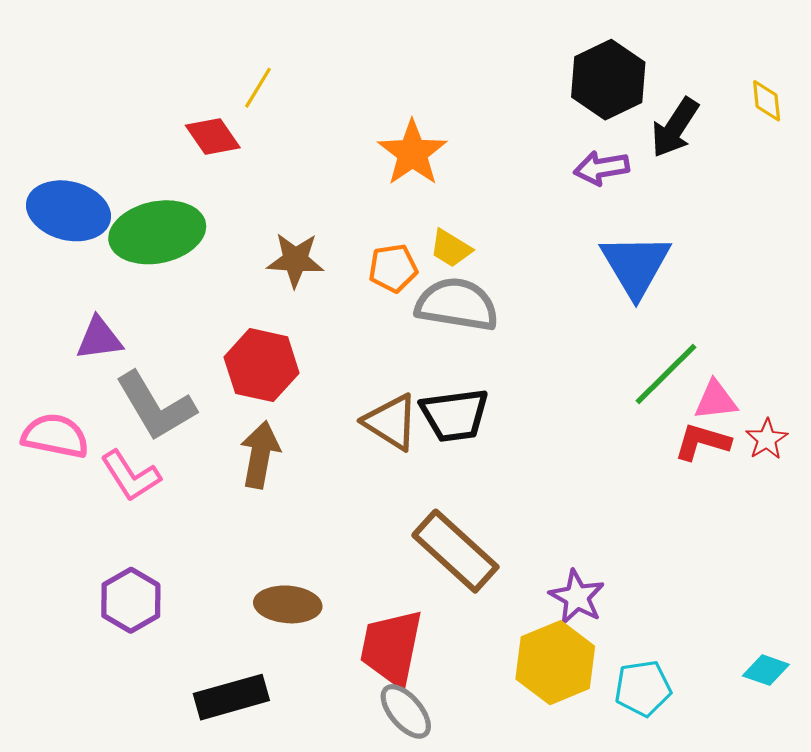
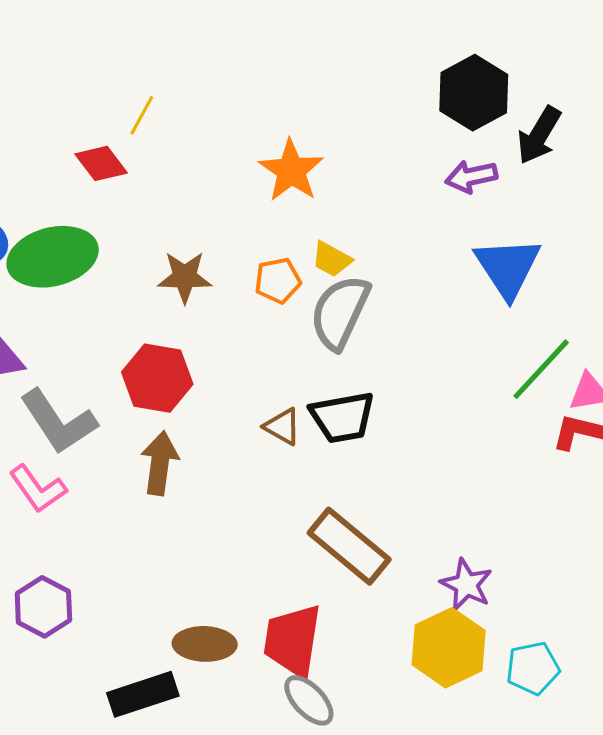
gray semicircle: (457, 304) -> (340, 312), turned -72
brown triangle: (391, 422) -> (282, 427), size x0.7
brown ellipse: (288, 604) -> (205, 644), moved

